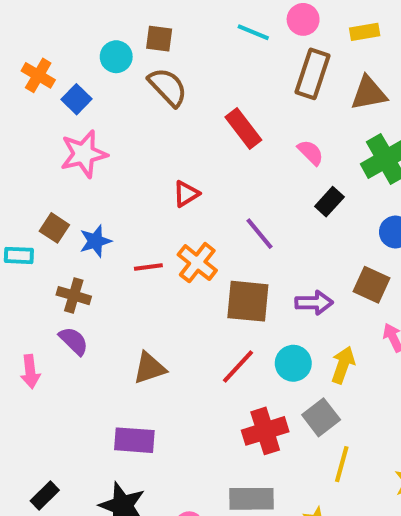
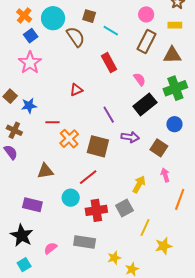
cyan line: (253, 32) -> (111, 31), moved
brown square: (159, 39) -> (89, 16), moved
cyan circle: (116, 57) -> (53, 18), size x1.5
orange cross: (38, 75) -> (24, 15), moved
pink star: (84, 154) -> (30, 63), turned -30
black rectangle: (329, 202) -> (145, 104), size x1.6
orange cross: (197, 263) -> (69, 139), moved
purple arrow: (314, 303) -> (130, 137), moved
cyan circle: (293, 363) -> (71, 198), moved
yellow line: (342, 464) -> (145, 228), moved

